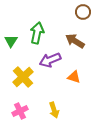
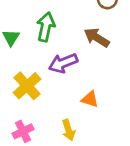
orange triangle: (74, 77) -> (90, 99), moved

